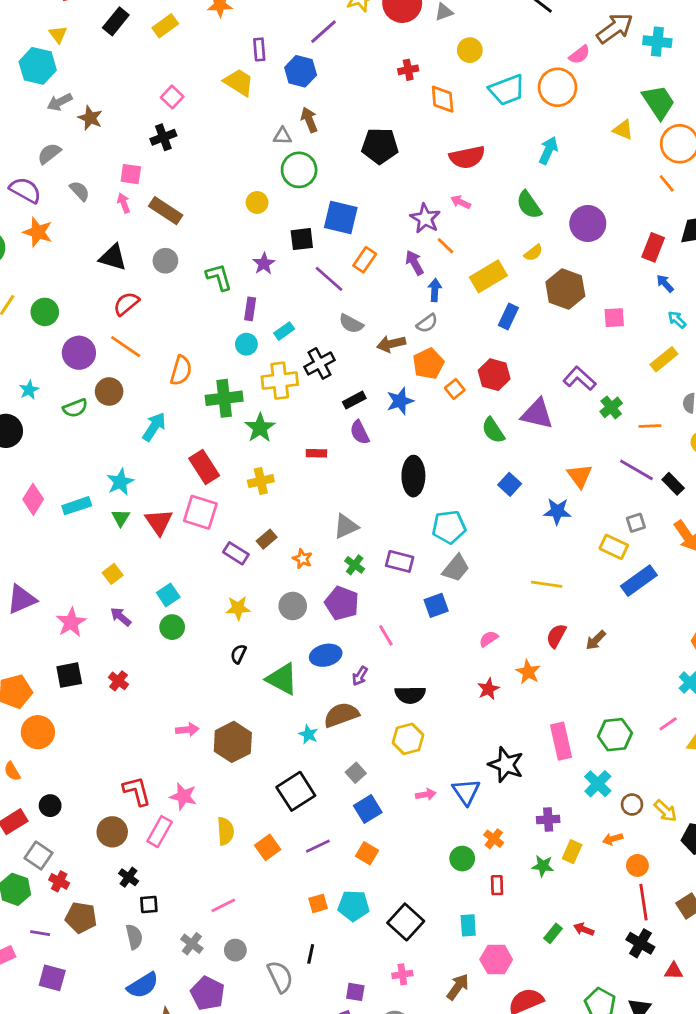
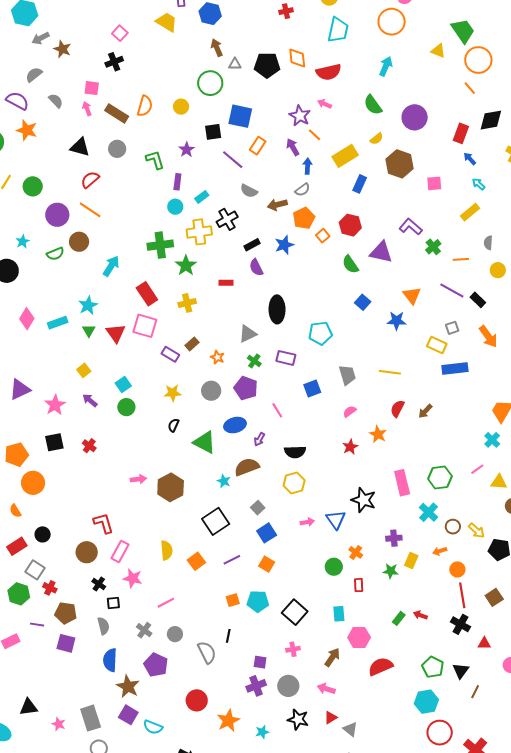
cyan trapezoid: (507, 90) -> (338, 30), moved, turned -56
orange diamond: (443, 99) -> (297, 58), moved
gray triangle: (282, 136) -> (235, 64), moved
orange semicircle: (181, 370) -> (145, 106), moved
black ellipse: (413, 476) -> (277, 309), moved
gray trapezoid: (456, 568) -> (347, 375), moved, turned -55
blue rectangle: (639, 581) -> (455, 369), turned 30
pink star: (183, 796) -> (133, 578), moved
purple square: (52, 978) -> (66, 643), moved
blue semicircle: (143, 985) -> (110, 660), turned 125

